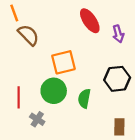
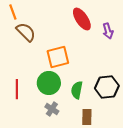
black hexagon: (117, 79) -> (107, 87), moved
gray cross: (37, 119) -> (52, 109), moved
brown rectangle: (119, 127) -> (87, 117), moved

